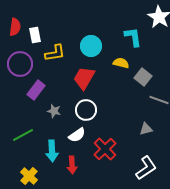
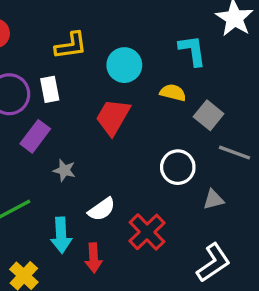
white rectangle: (35, 35) -> (50, 89), moved
yellow L-shape: (55, 53) -> (71, 46), moved
white circle: (86, 110) -> (178, 167), moved

